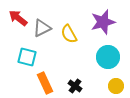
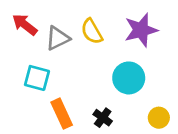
yellow semicircle: (69, 34) -> (92, 31), moved
cyan circle: (108, 57) -> (129, 78), moved

